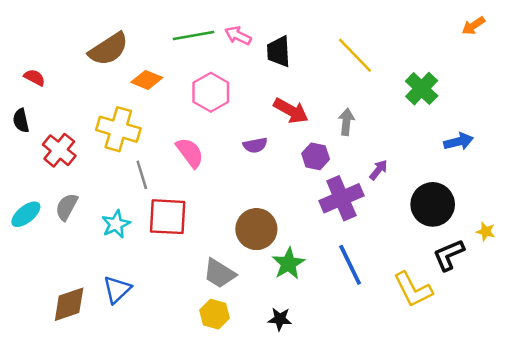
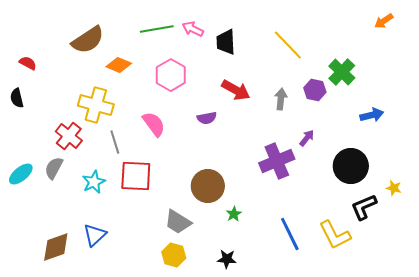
red cross: (59, 150) -> (69, 136), moved
purple hexagon: (316, 156) -> (315, 90), moved
green star: (288, 264) -> (234, 214), size x0.6
blue line: (350, 265) -> (290, 234), moved

